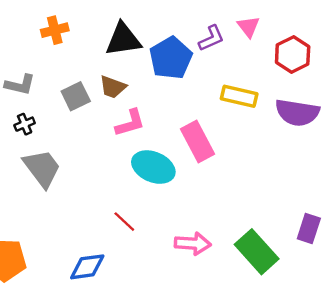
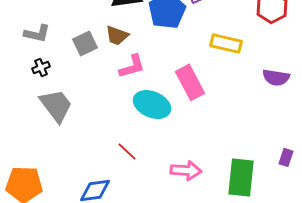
purple semicircle: (297, 113) -> (276, 77), moved, size x0.7
purple rectangle: (309, 229) -> (286, 157), size x0.7
green rectangle: (257, 252) -> (241, 177), turned 48

